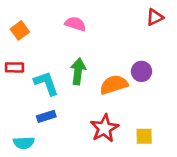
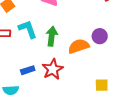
cyan L-shape: (46, 83) -> (28, 29), moved
red star: (104, 128) -> (53, 69), moved

